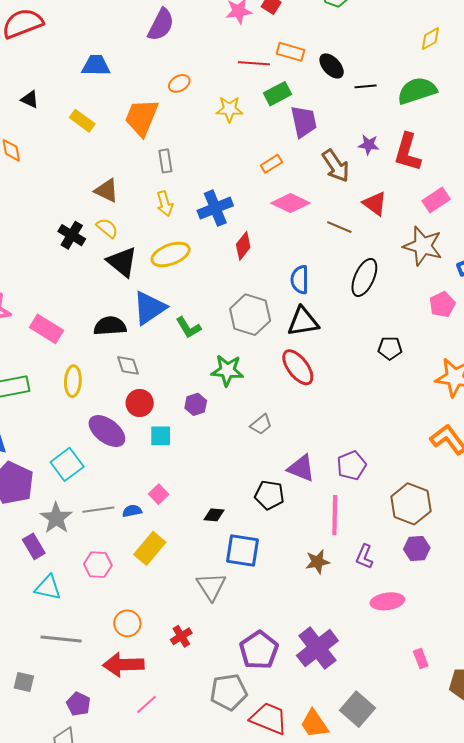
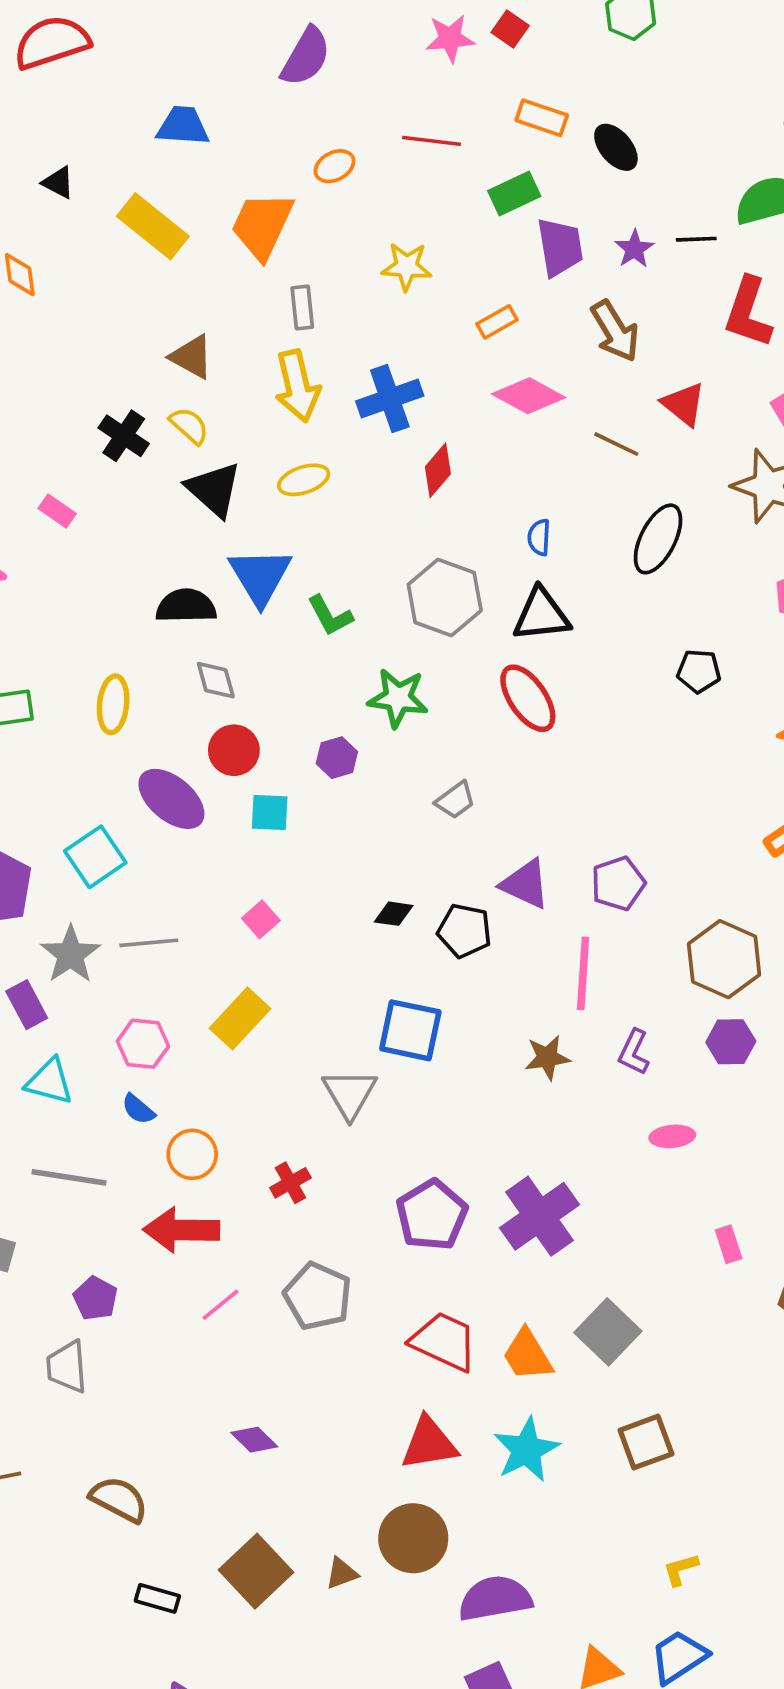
red line: (254, 63) -> (431, 141), moved
black line: (366, 86) -> (696, 239), moved
yellow star: (229, 109) -> (407, 266), moved
yellow rectangle: (82, 121) -> (153, 226), size x1.5
purple star: (369, 145) -> (634, 249), moved, turned 30
yellow arrow: (165, 204) -> (297, 386), size x1.5
yellow ellipse: (171, 254) -> (304, 480), size x0.7
blue semicircle: (300, 280) -> (539, 537), size x0.7
blue triangle: (149, 308) -> (260, 576), turned -30
pink rectangle: (46, 329) -> (57, 511), moved, size x0.6
blue semicircle: (132, 511) -> (138, 1109), moved, turned -132
black diamond: (214, 515) -> (394, 914), moved
pink ellipse: (387, 601) -> (672, 1136), size x0.7
gray pentagon: (229, 692) -> (318, 1296), moved, turned 30

